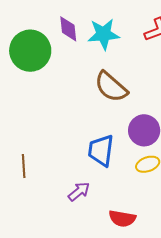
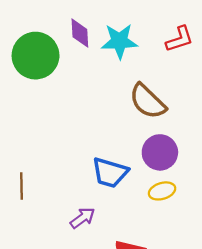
brown semicircle: (111, 87) -> (148, 101), moved
blue trapezoid: (101, 150) -> (110, 173), turned -84

